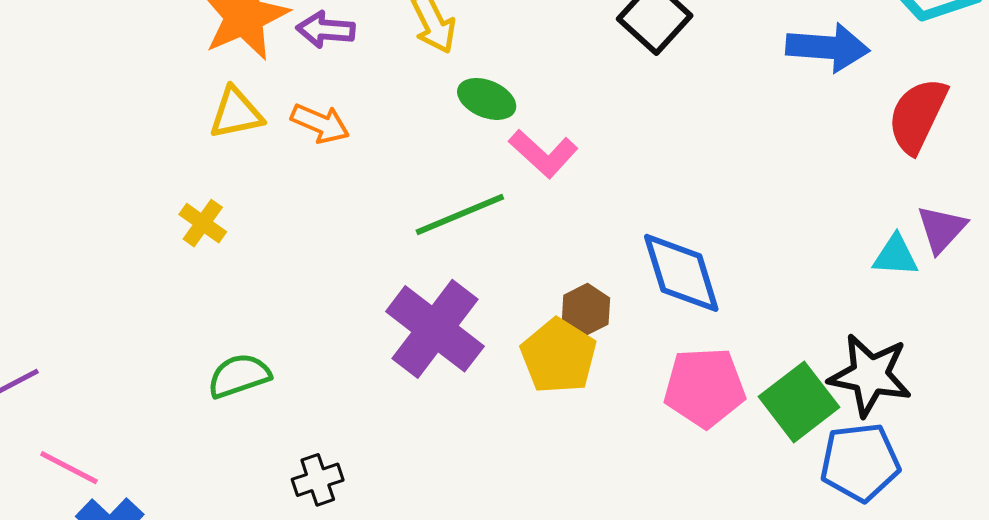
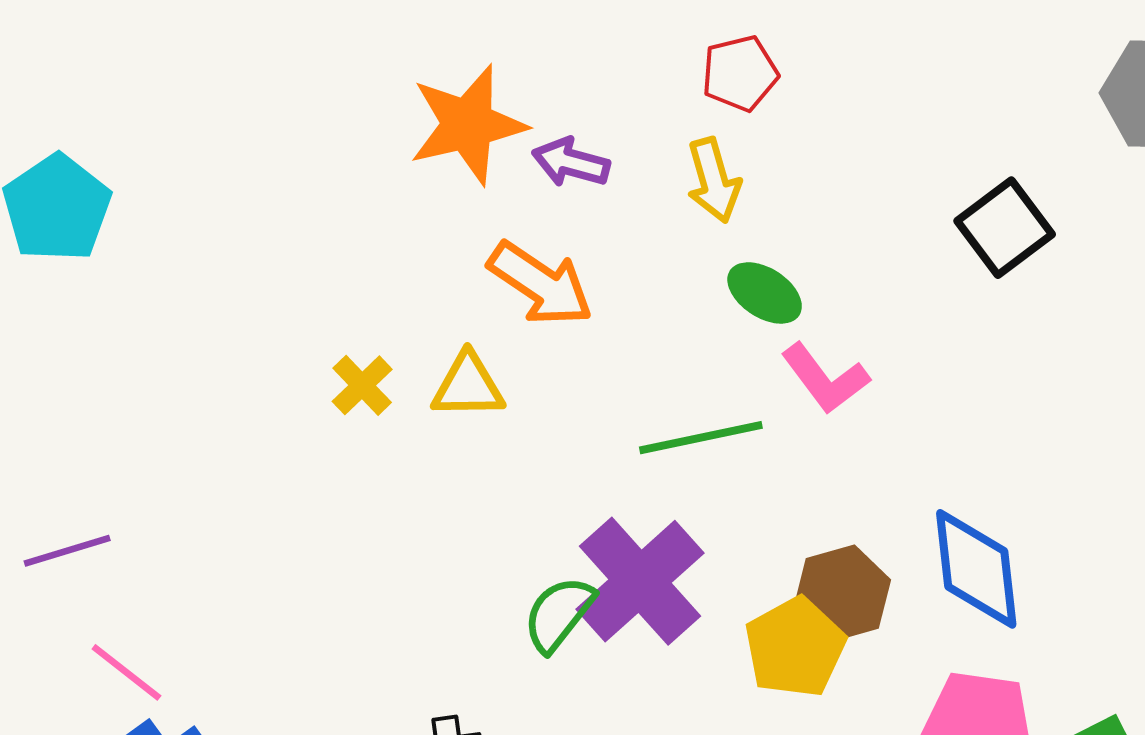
yellow triangle: (236, 113) -> (468, 386), moved
orange arrow: (320, 123) -> (540, 284), size x1.4
brown hexagon: (586, 310) -> (842, 593), size x1.4
green semicircle: (239, 376) -> (559, 614), moved, turned -44

